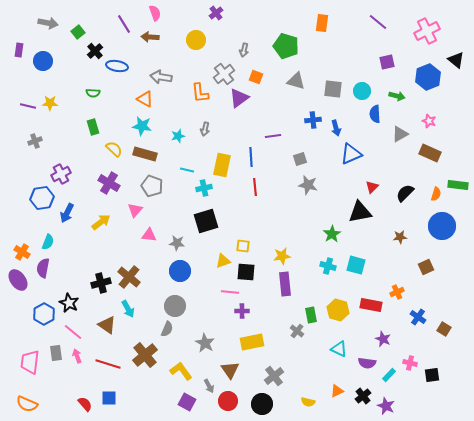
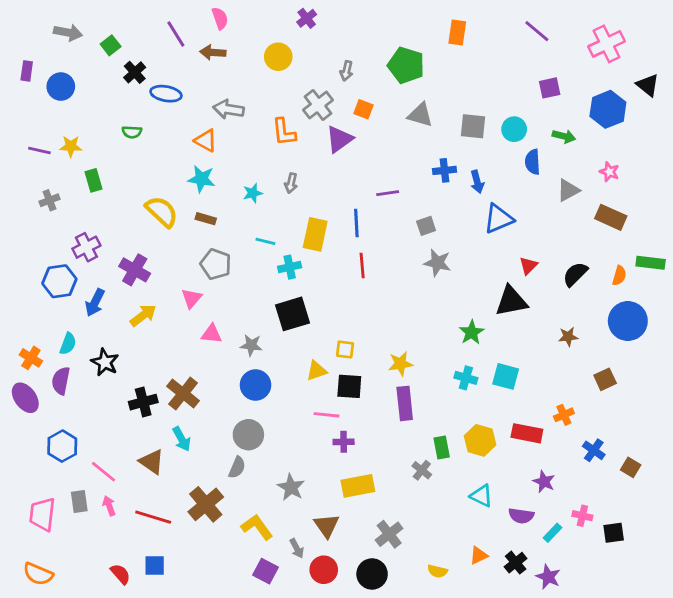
green rectangle: (93, 127) -> (93, 180), moved
yellow semicircle: (114, 149) -> (162, 212), size x1.4
brown rectangle: (145, 154) -> (206, 219), size x0.6
purple cross: (109, 183) -> (135, 270), moved
black star: (69, 303) -> (105, 362), moved

